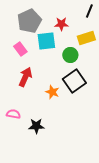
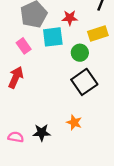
red arrow: (25, 77) -> (16, 77), moved
orange star: (52, 92) -> (74, 122), moved
pink semicircle: (13, 114) -> (16, 137), moved

